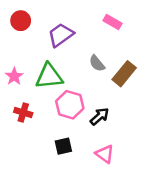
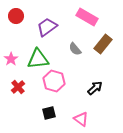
pink rectangle: (112, 22) -> (87, 17), size x1.5
brown rectangle: (124, 74) -> (103, 44), moved
red cross: (23, 113) -> (18, 87), turned 32
black arrow: (100, 116) -> (95, 88), moved

